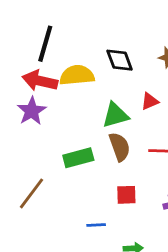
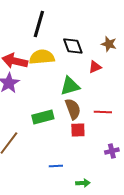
black line: (45, 44) -> (39, 24), moved
red triangle: (150, 101) -> (95, 67), moved
red square: (126, 195) -> (78, 130), moved

